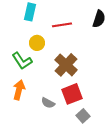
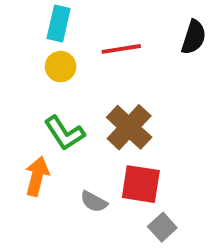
yellow circle: (37, 43) -> (61, 67), moved
green L-shape: (22, 61) -> (64, 133), moved
red square: (72, 94) -> (141, 184), turned 30

